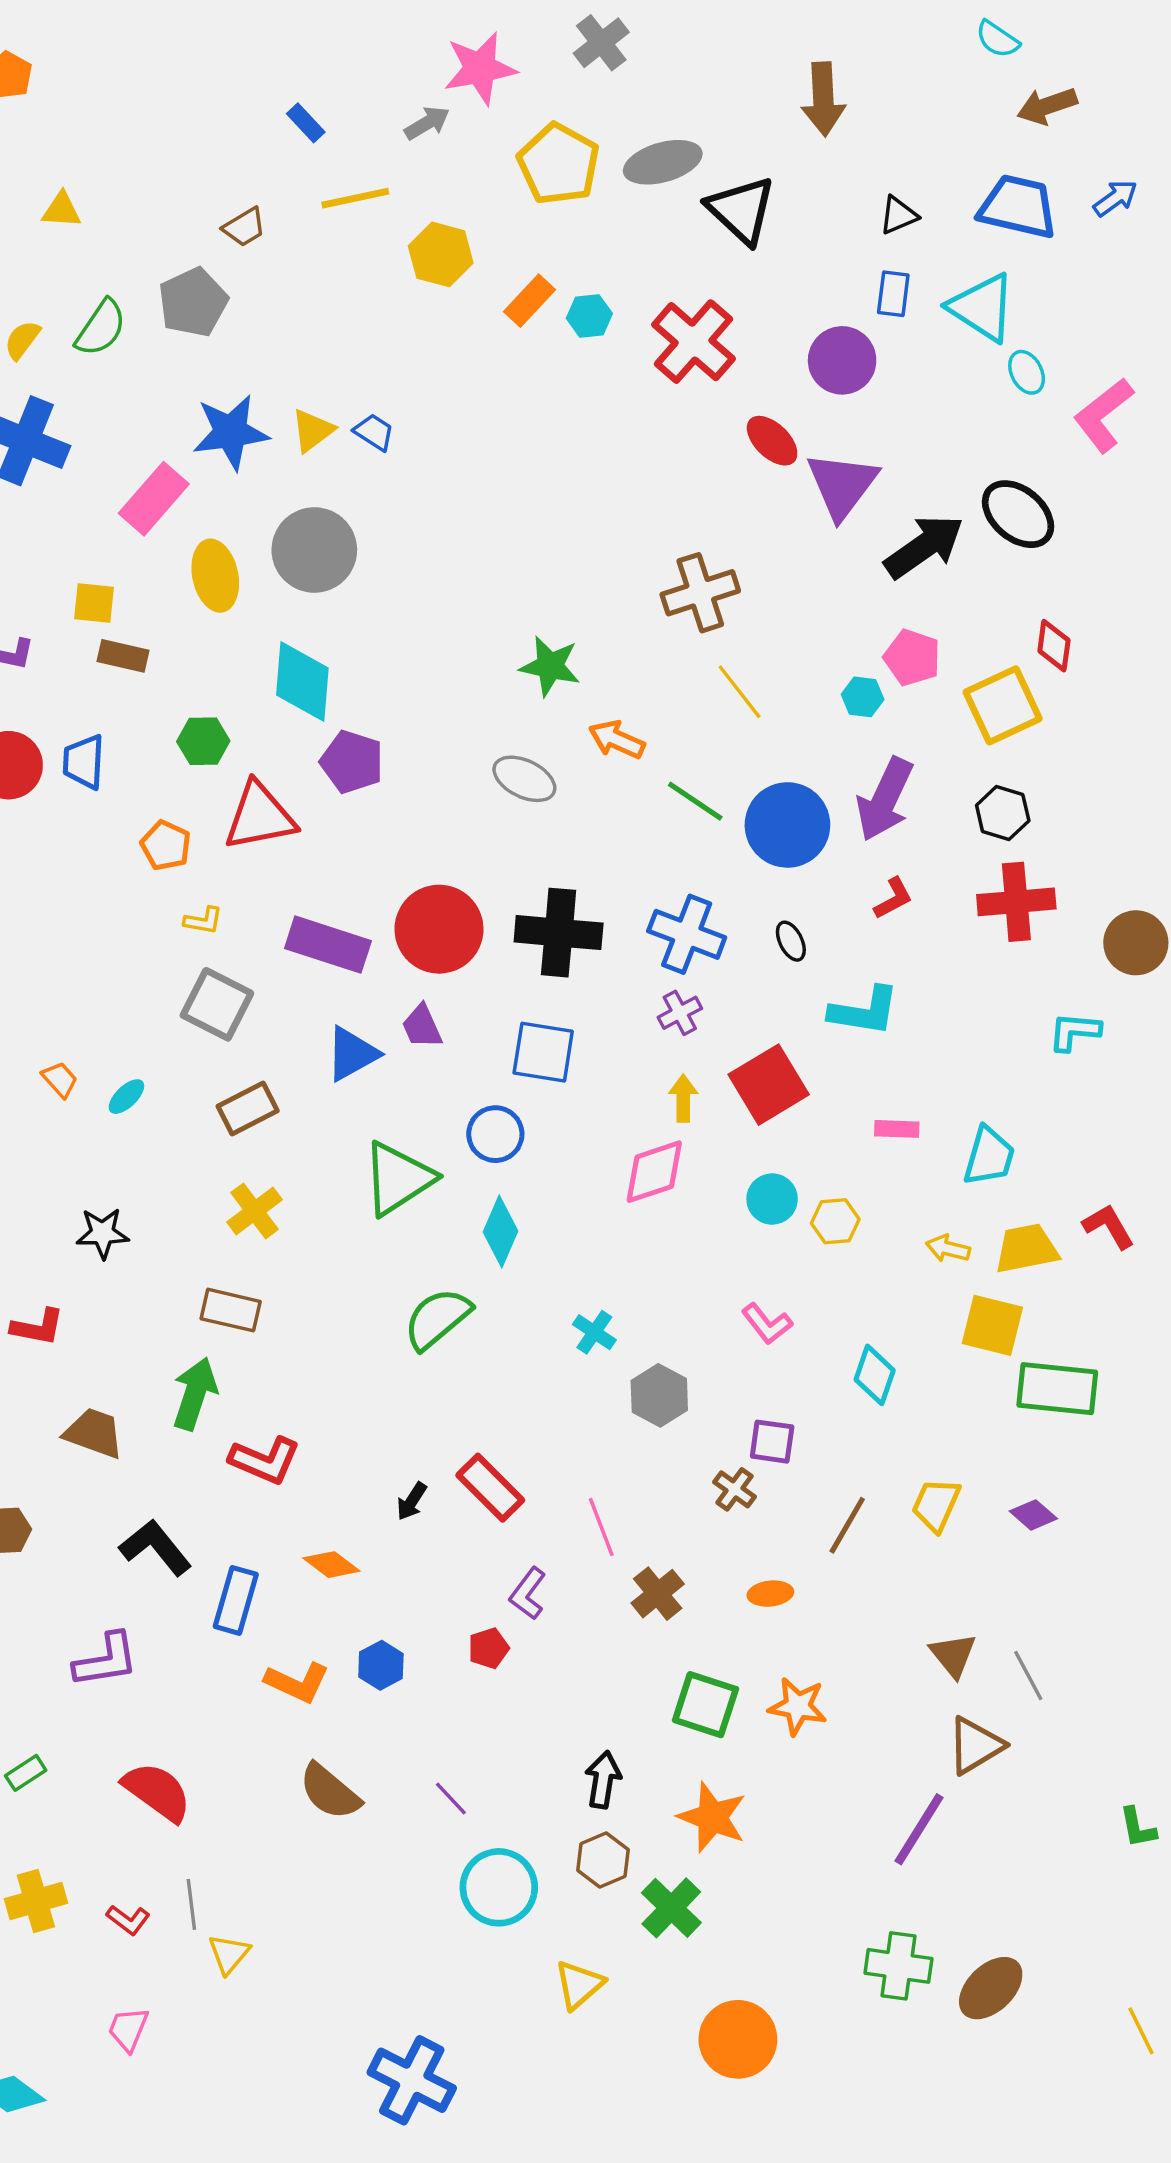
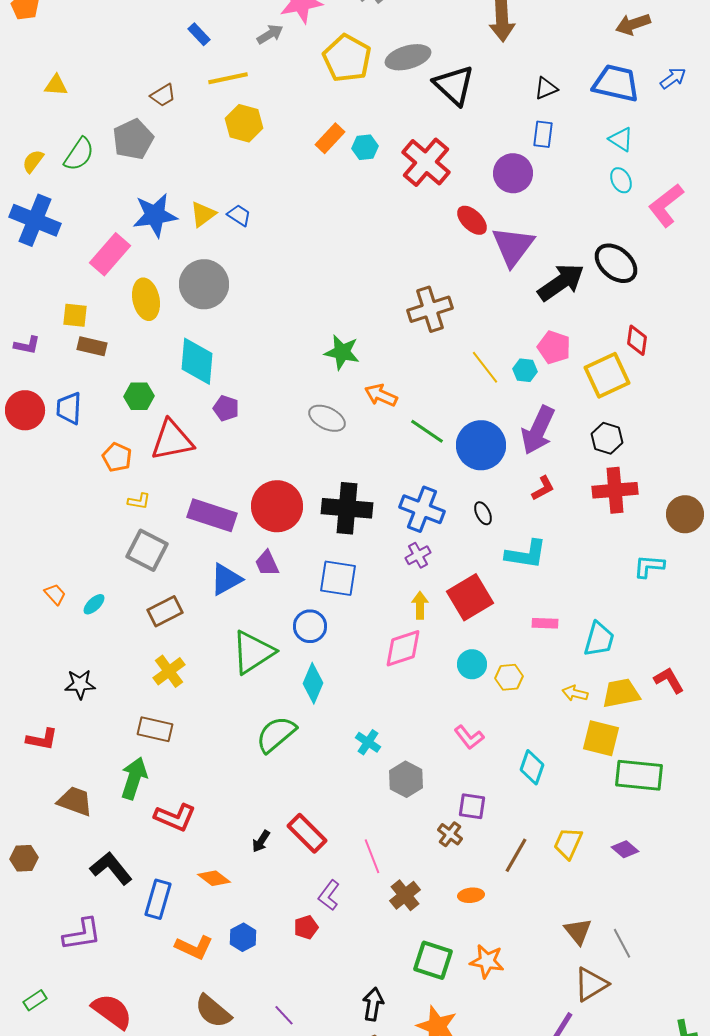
yellow hexagon: (441, 254) -> (244, 123), moved
cyan triangle: (982, 307) -> (621, 139), moved, size x0.6
yellow line: (740, 692) -> (485, 367), moved
purple pentagon: (352, 762) -> (226, 408), size x0.7

